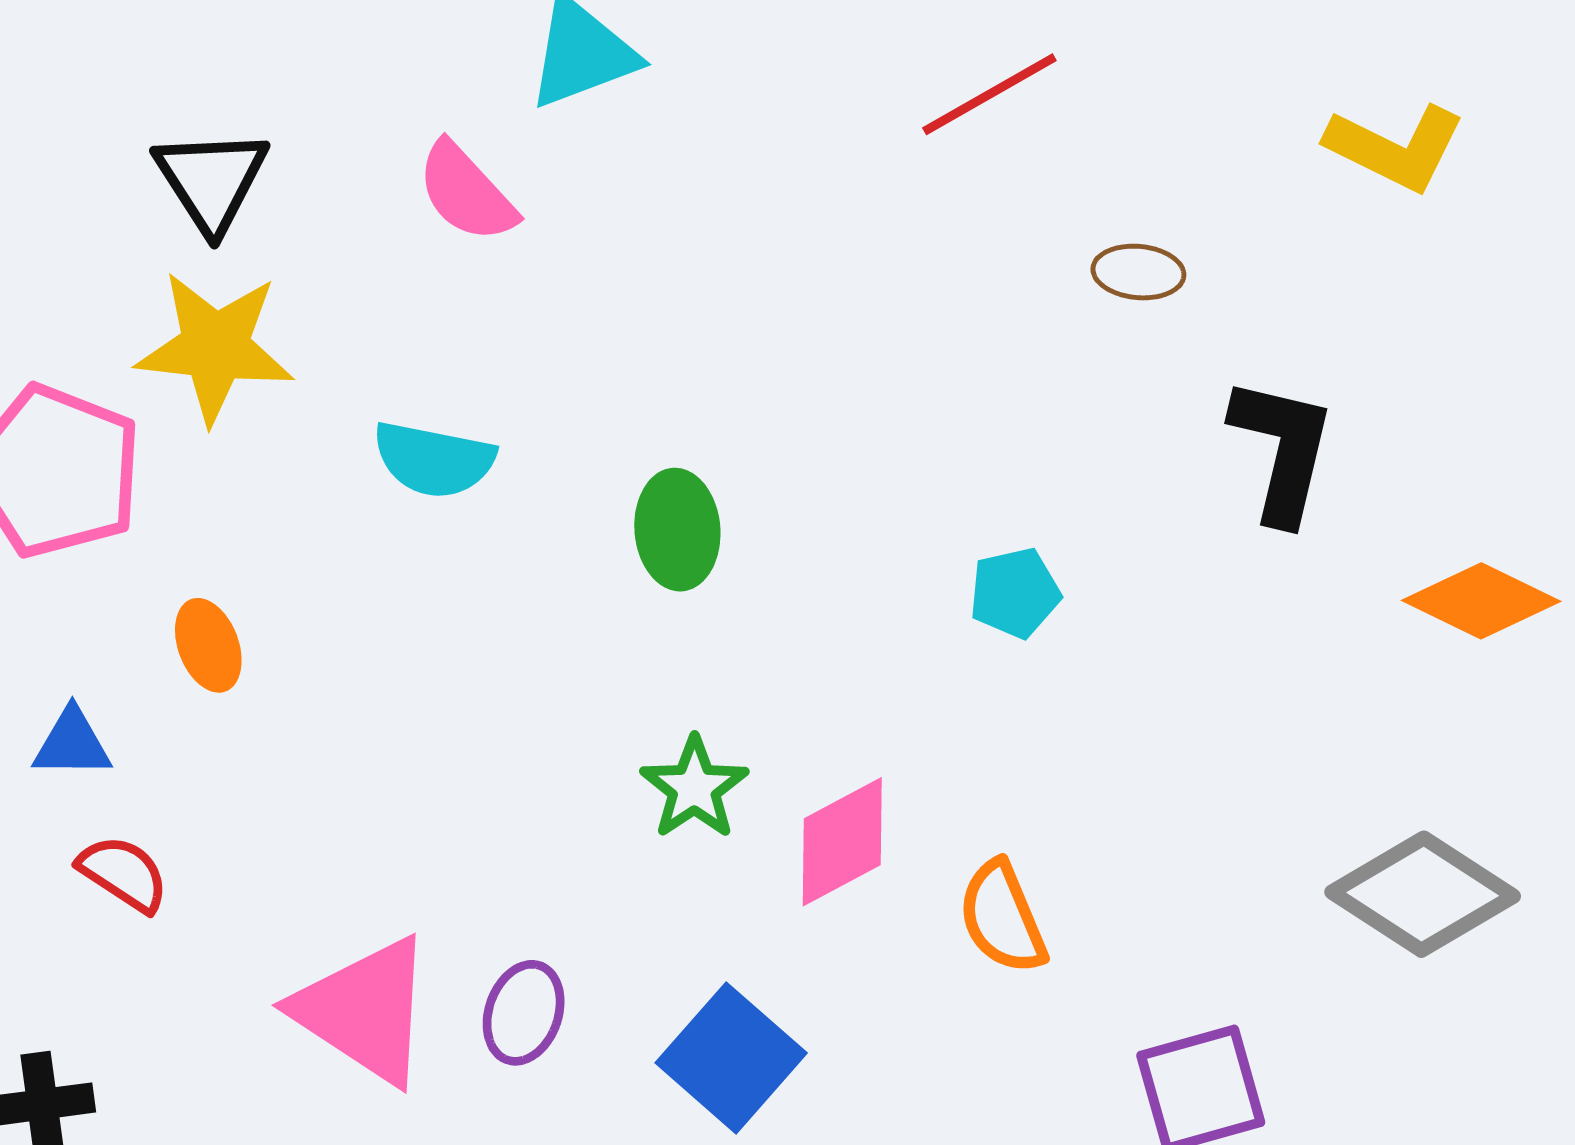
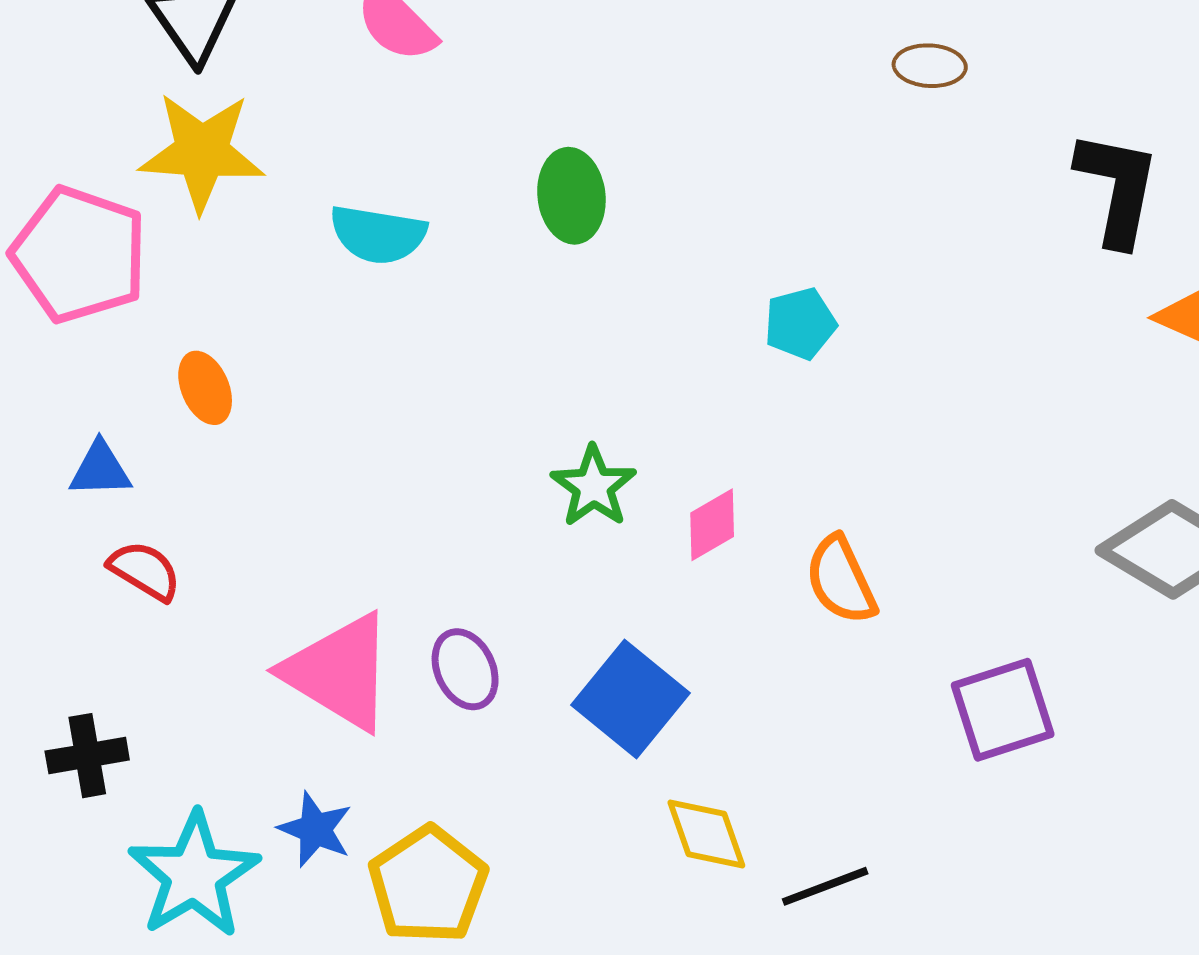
black L-shape: (1282, 450) -> (1117, 188), moved
green ellipse: (677, 530) -> (571, 196), moved
cyan pentagon: (1015, 593) -> (800, 324), moved
pink diamond: (842, 842) -> (712, 525), size x0.7
purple ellipse: (524, 1013) -> (465, 669), turned -42

